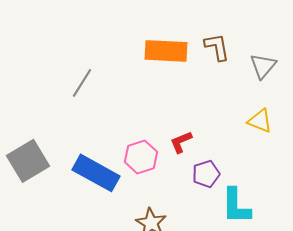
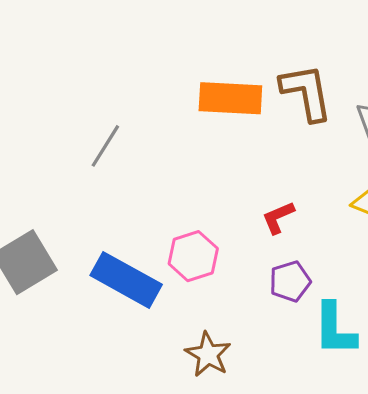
brown L-shape: (217, 47) -> (306, 92), size x1.4
red L-shape: (181, 142) -> (278, 217), moved

